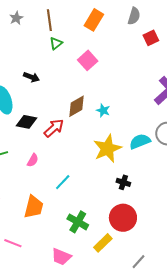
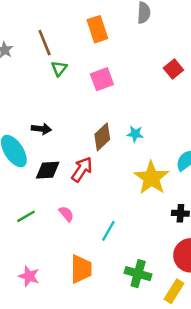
orange rectangle: (94, 20) -> (97, 29), turned -35
red square: (151, 38) -> (173, 69), moved
pink square: (88, 60) -> (102, 79), turned 36
black arrow: (31, 77) -> (41, 129), moved
pink semicircle: (33, 160) -> (66, 214), turned -56

